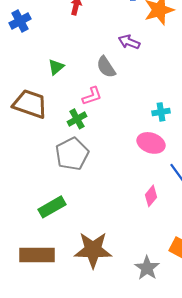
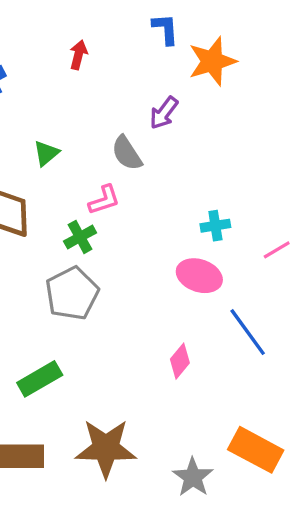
purple arrow: (129, 42) -> (164, 113), turned -75
pink diamond: (151, 196) -> (180, 361), moved

